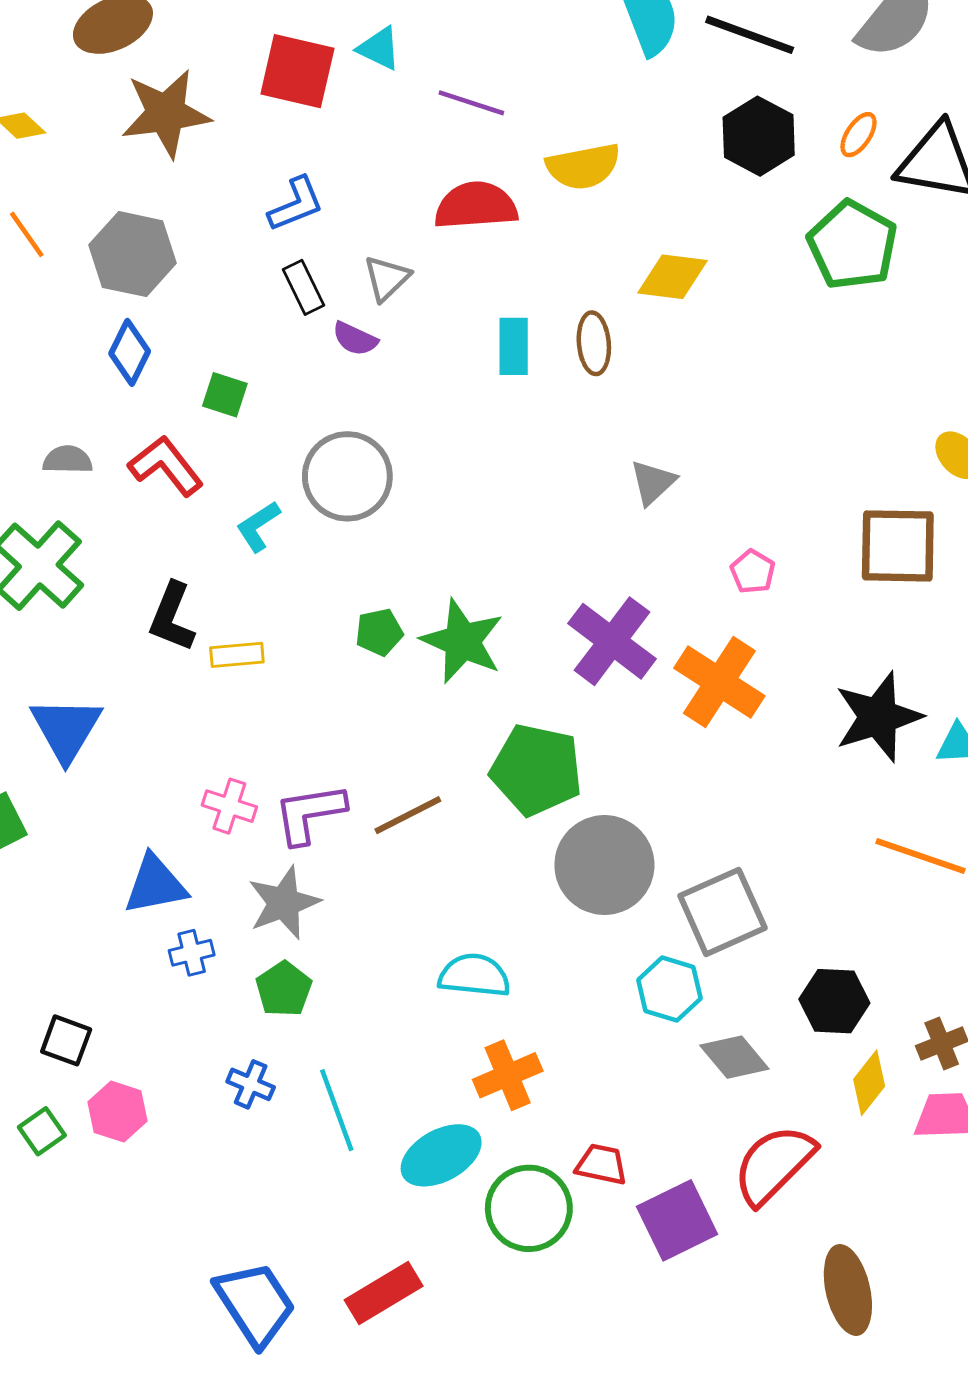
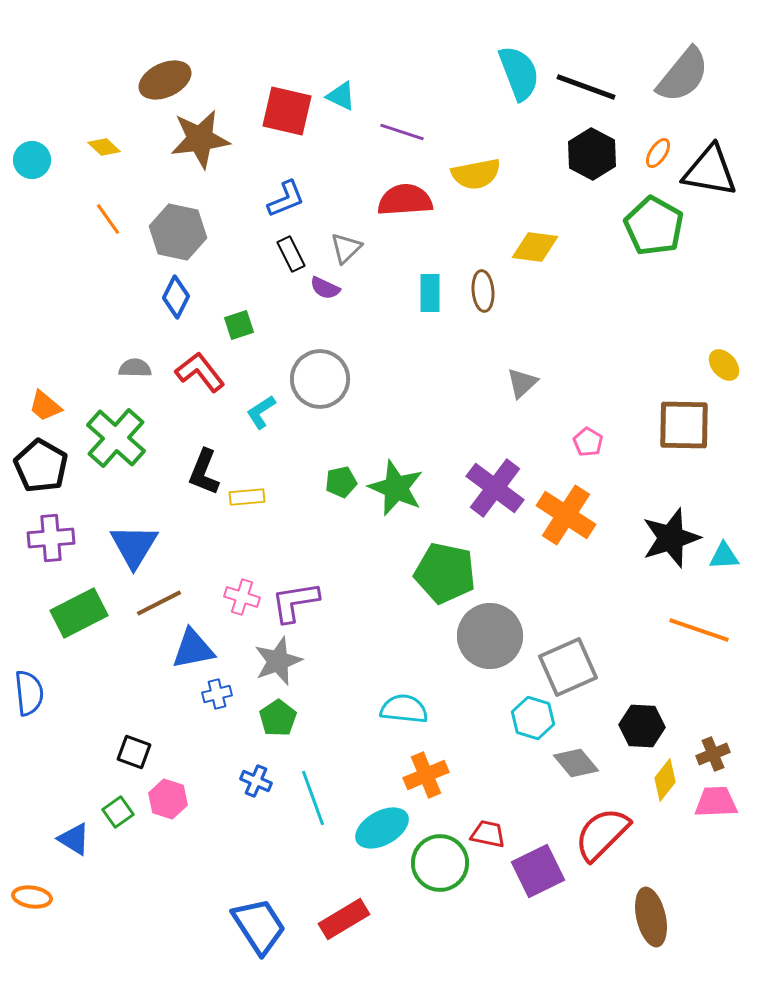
green square: (225, 395) -> (239, 325), turned -36
brown line: (408, 815) -> (159, 603), moved

